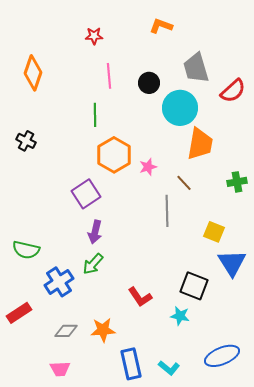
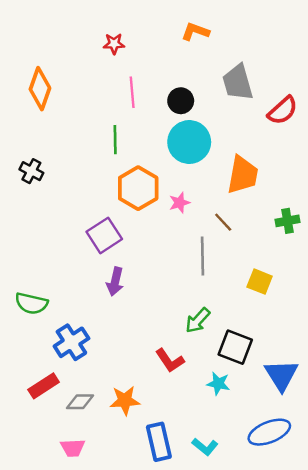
cyan circle: (180, 108) -> (189, 142), moved
blue triangle: (232, 263) -> (281, 375), moved
green arrow: (93, 264) -> (198, 320), moved
red rectangle: (19, 313) -> (44, 386), moved

